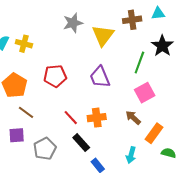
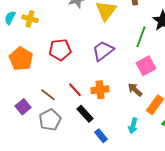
purple trapezoid: (100, 77) -> (103, 51), turned 75
brown line: (26, 112) -> (48, 95), moved
purple square: (17, 135) -> (23, 107), turned -35

